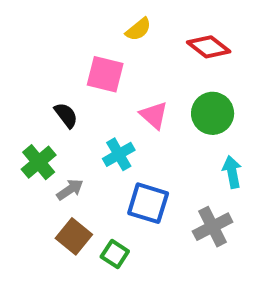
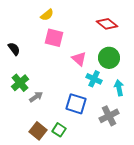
yellow semicircle: (138, 29) -> (47, 15), moved
black semicircle: (66, 115) -> (14, 49), moved
cyan cross: (119, 154) -> (94, 79), moved, turned -35
brown square: (74, 236) -> (38, 131), moved

